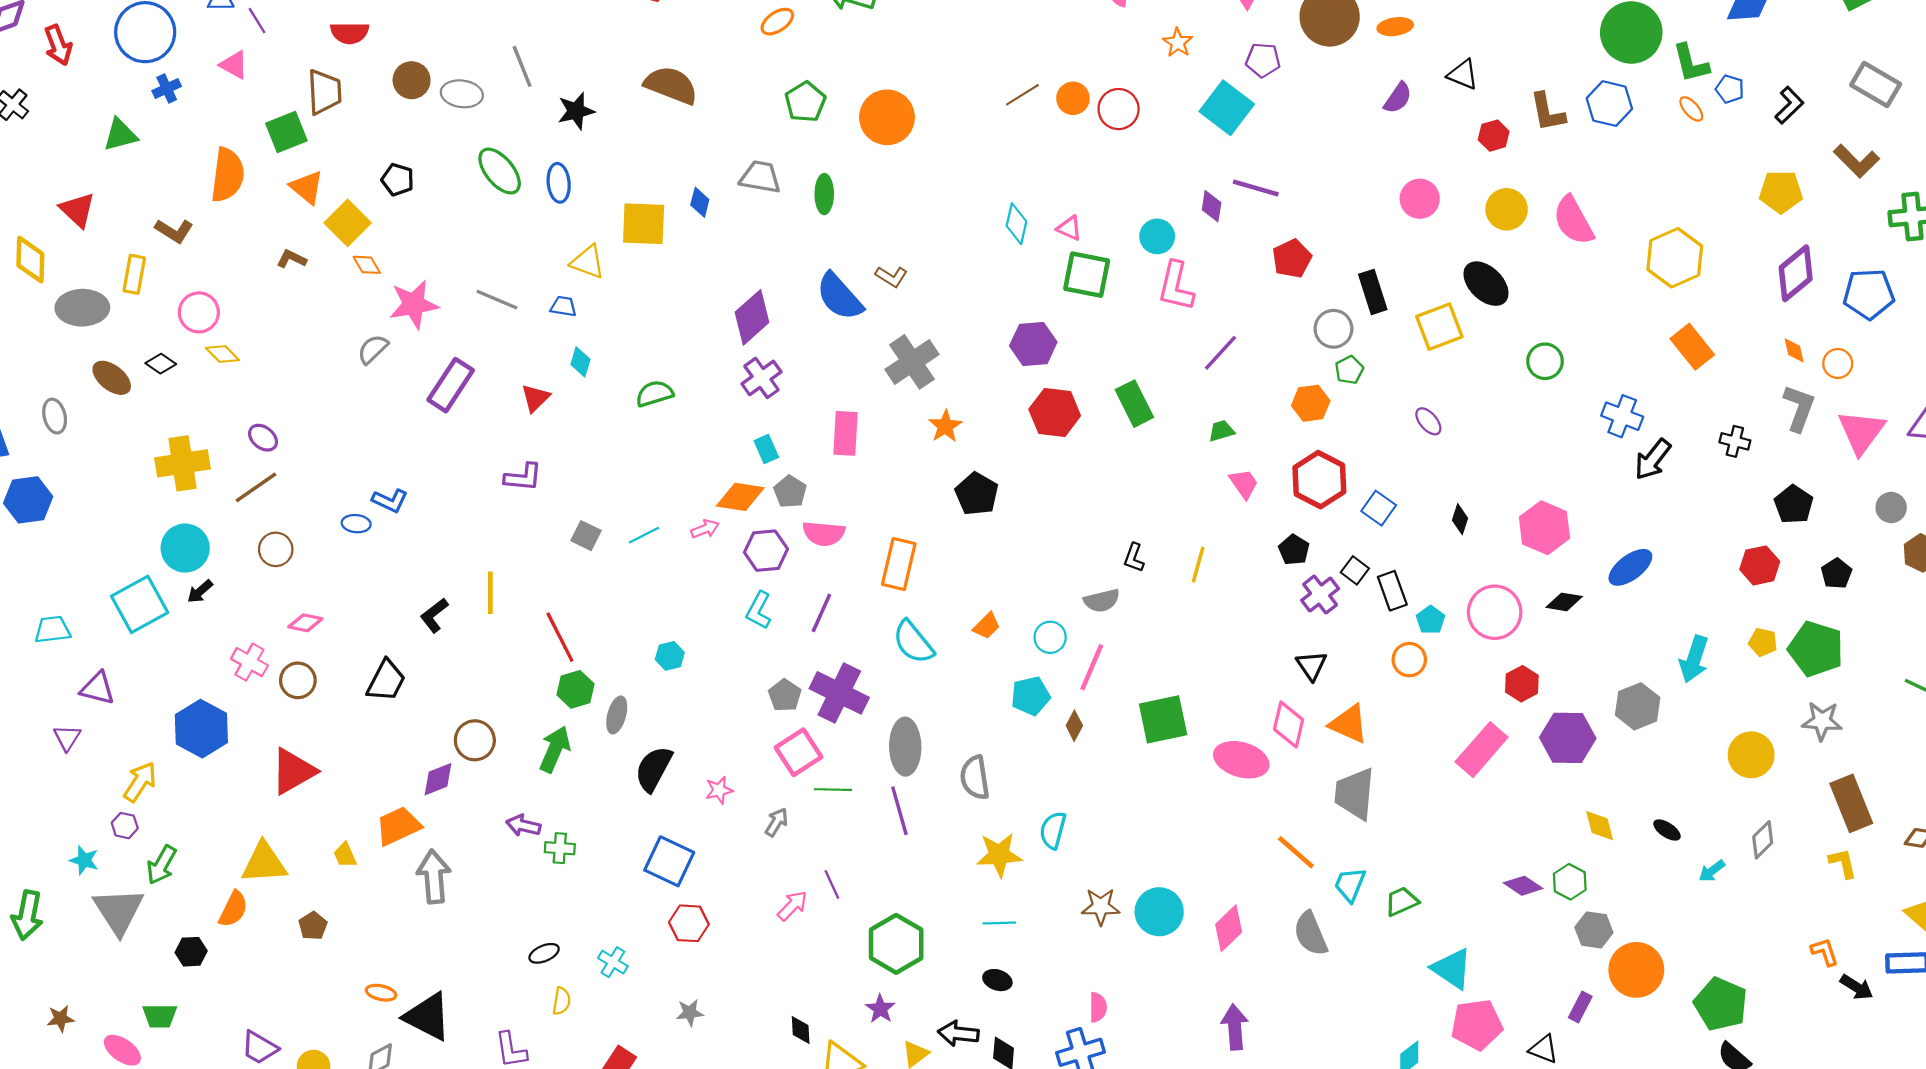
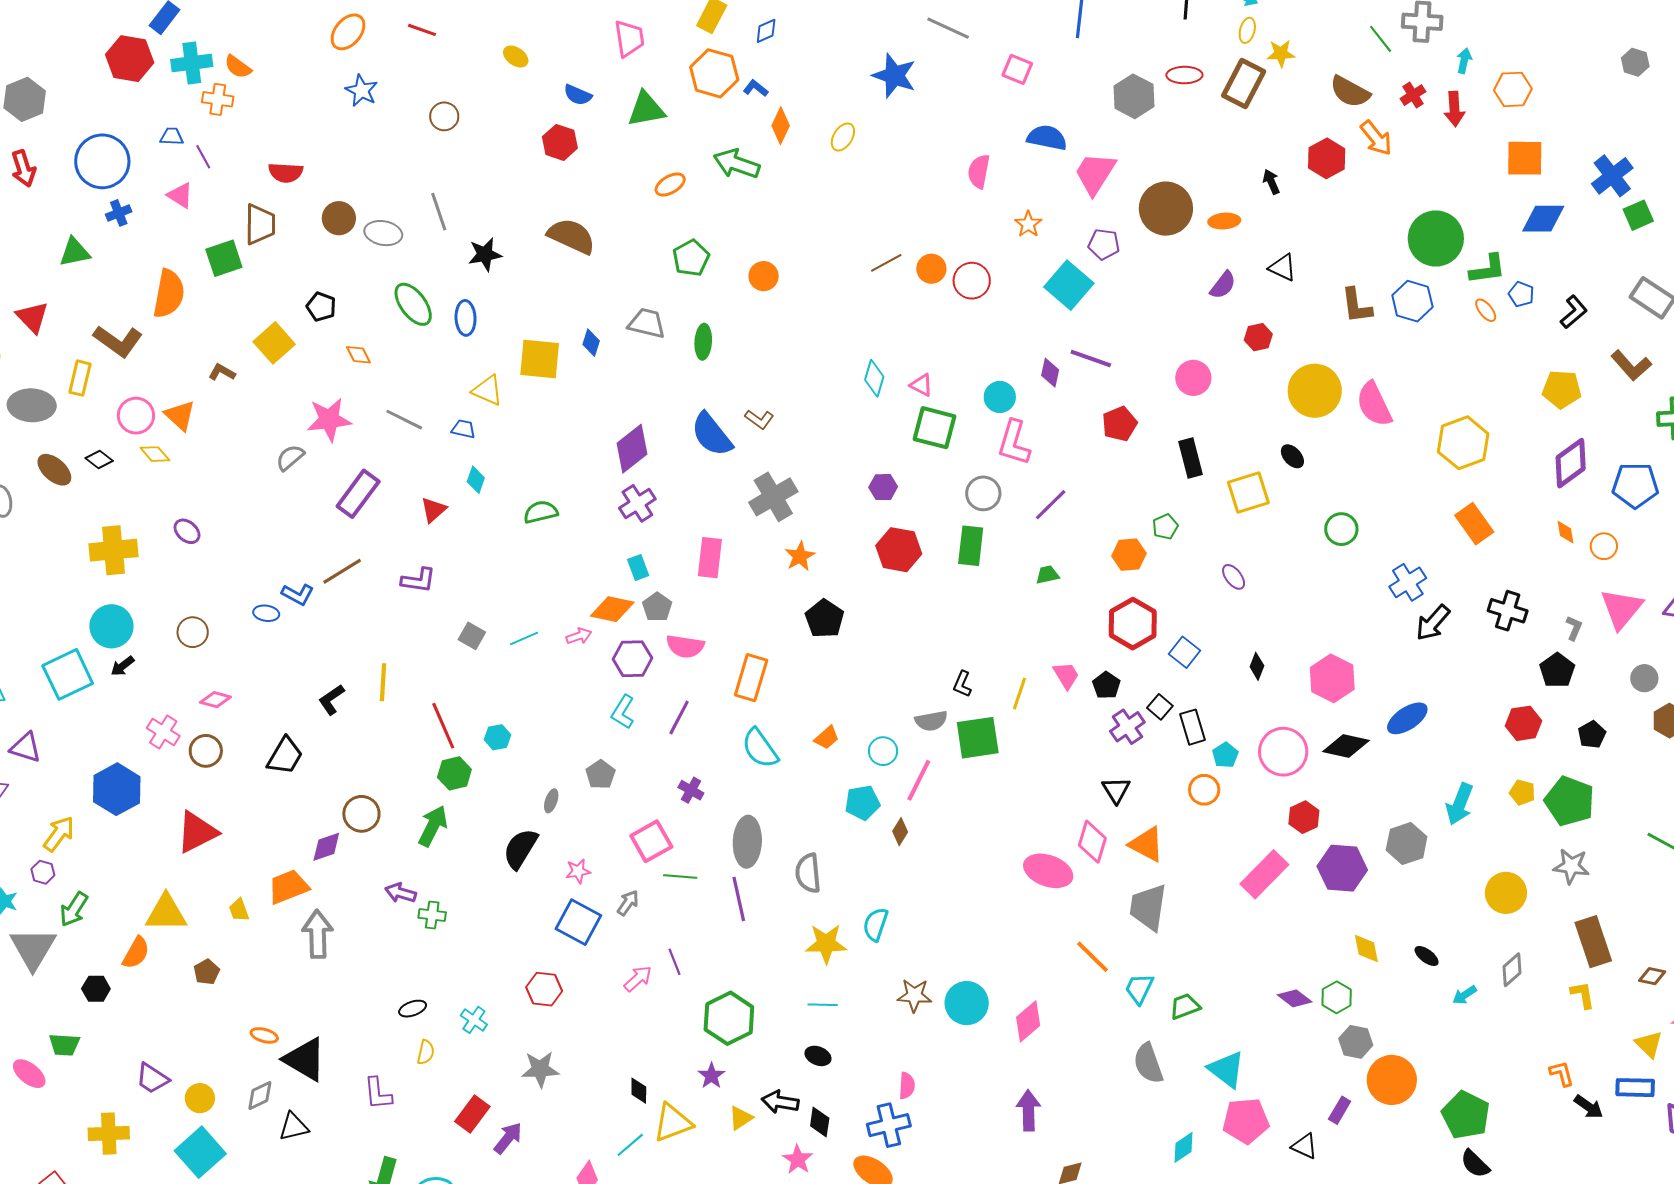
green L-shape: (1691, 63) -> (1488, 269), turned -87
orange circle: (887, 117) -> (764, 276), size x0.6
red hexagon: (1494, 136) -> (1258, 337), moved
orange triangle: (307, 187) -> (180, 415), moved
pink circle: (1420, 199) -> (1193, 378), moved
yellow circle: (1507, 209) -> (1315, 391), size x1.4
brown L-shape: (174, 231) -> (118, 341), size x1.4
orange diamond: (367, 265) -> (358, 355), moved
black ellipse: (1486, 284) -> (1292, 456), size x0.6
gray circle: (1333, 329) -> (983, 493), moved
purple hexagon: (1033, 344) -> (883, 487), size x0.7
green rectangle: (1134, 404) -> (971, 546), turned 30
gray L-shape: (1799, 408) -> (1574, 628), moved, size x0.6
blue cross: (1622, 416) -> (1408, 582), turned 33
black cross: (1735, 441) -> (1508, 611), size x1.4
pink trapezoid: (1244, 484) -> (1066, 675), moved
brown line: (256, 487) -> (342, 571), moved
black diamond: (1564, 602) -> (1346, 746), size x1.4
cyan hexagon: (670, 656) -> (498, 737), moved
purple cross: (839, 693) -> (691, 790), size x0.5
gray pentagon: (785, 695) -> (601, 775), moved
gray ellipse: (617, 715) -> (551, 801), moved, size x0.7
green square: (1163, 719) -> (978, 738), moved
blue square: (669, 861) -> (578, 922), moved
gray semicircle: (1311, 934) -> (1148, 1063), moved
gray star: (690, 1013) -> (540, 1069), size x1.5

